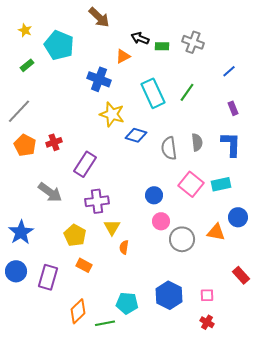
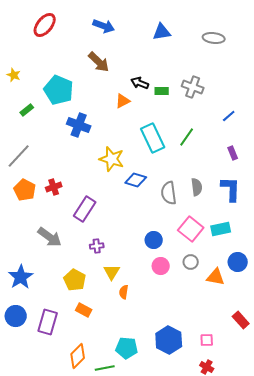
yellow star: (25, 30) -> (14, 75), moved
blue cross: (99, 79) -> (79, 125), moved
purple cross: (97, 201) -> (97, 246), size x0.6
gray circle: (182, 239) -> (191, 262), moved, size x0.6

